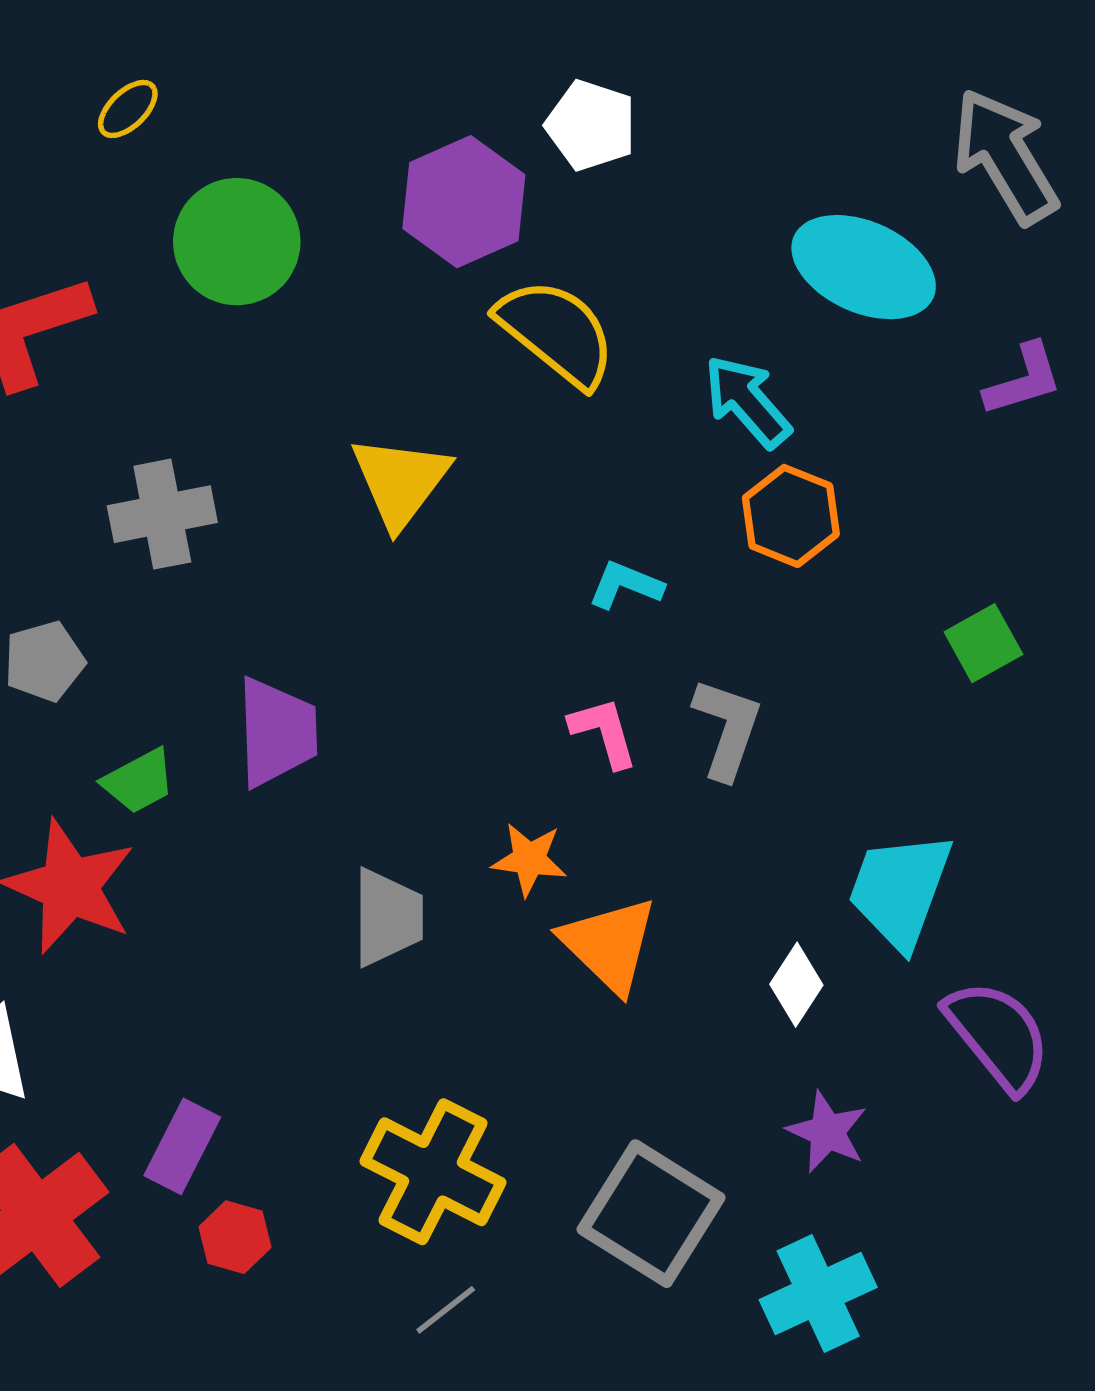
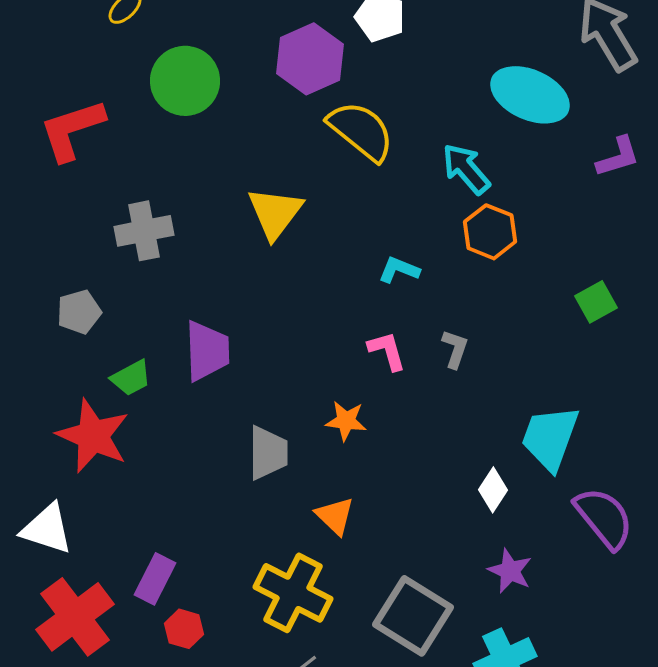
gray L-shape: (727, 728) -> (455, 349), size x0.7
orange triangle: (609, 945) -> (335, 516), moved, size x0.7

